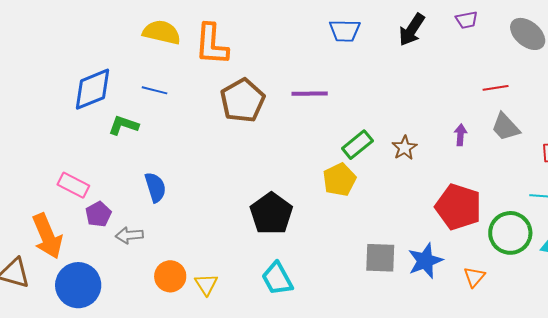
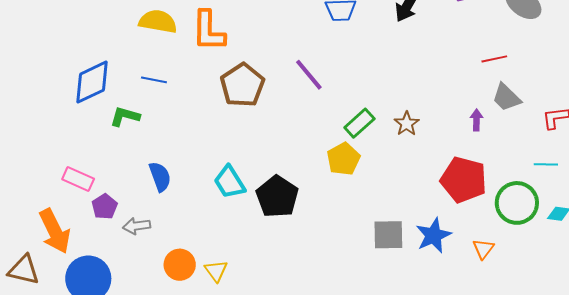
purple line: (310, 94) -> (309, 75), turned 54
purple arrow: (460, 135) -> (476, 120), moved
cyan trapezoid: (277, 279) -> (229, 182), moved

